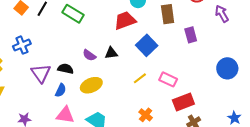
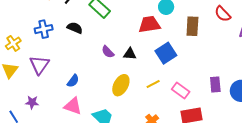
purple rectangle: (191, 35) -> (215, 85), moved
black semicircle: (66, 69) -> (75, 28), moved
purple triangle: (41, 73) -> (39, 65), moved
yellow ellipse: (91, 85) -> (121, 85), moved, turned -50

